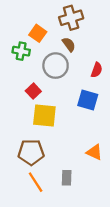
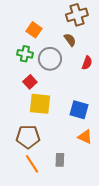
brown cross: (71, 18) -> (77, 15), moved
brown semicircle: (69, 44) -> (70, 40), moved
green cross: (21, 51) -> (25, 54), moved
blue square: (88, 100) -> (79, 110), moved

